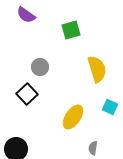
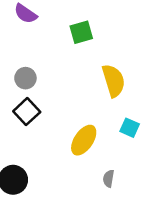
gray circle: (40, 67) -> (25, 78), moved

